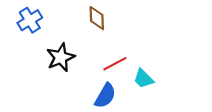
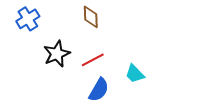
red line: (115, 64) -> (93, 60), moved

